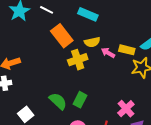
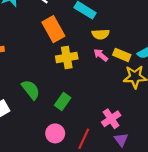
yellow semicircle: (92, 42) -> (101, 34), moved
green semicircle: (58, 101) -> (31, 90), moved

